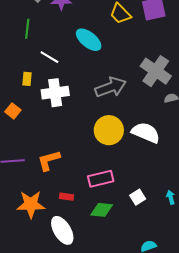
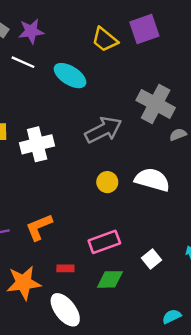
white line: (49, 57) -> (23, 62), moved
yellow circle: (109, 130) -> (107, 182), size x0.6

